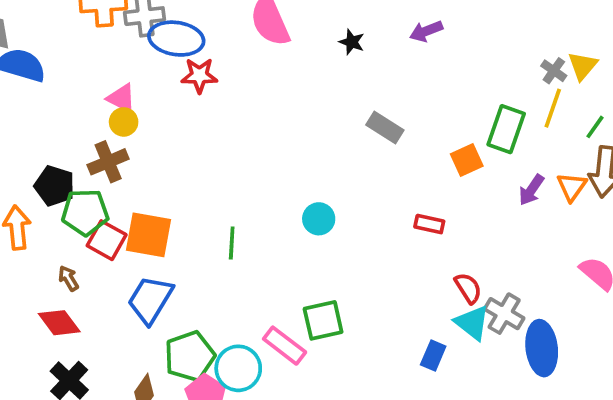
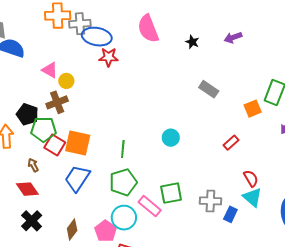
pink triangle: (121, 98) -> (50, 70), moved
red rectangle: (429, 224) -> (231, 143), turned -56
gray cross: (504, 314) -> (210, 201), moved, turned -30
green pentagon: (190, 356) -> (123, 182), moved

